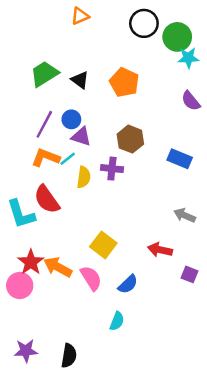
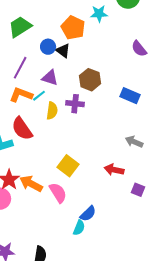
cyan star: (188, 58) -> (99, 14), moved
black triangle: (80, 80) -> (63, 51), moved
orange pentagon: (124, 82) -> (73, 28), moved
blue circle: (71, 119) -> (48, 47), moved
blue semicircle: (128, 284) -> (88, 214), moved

